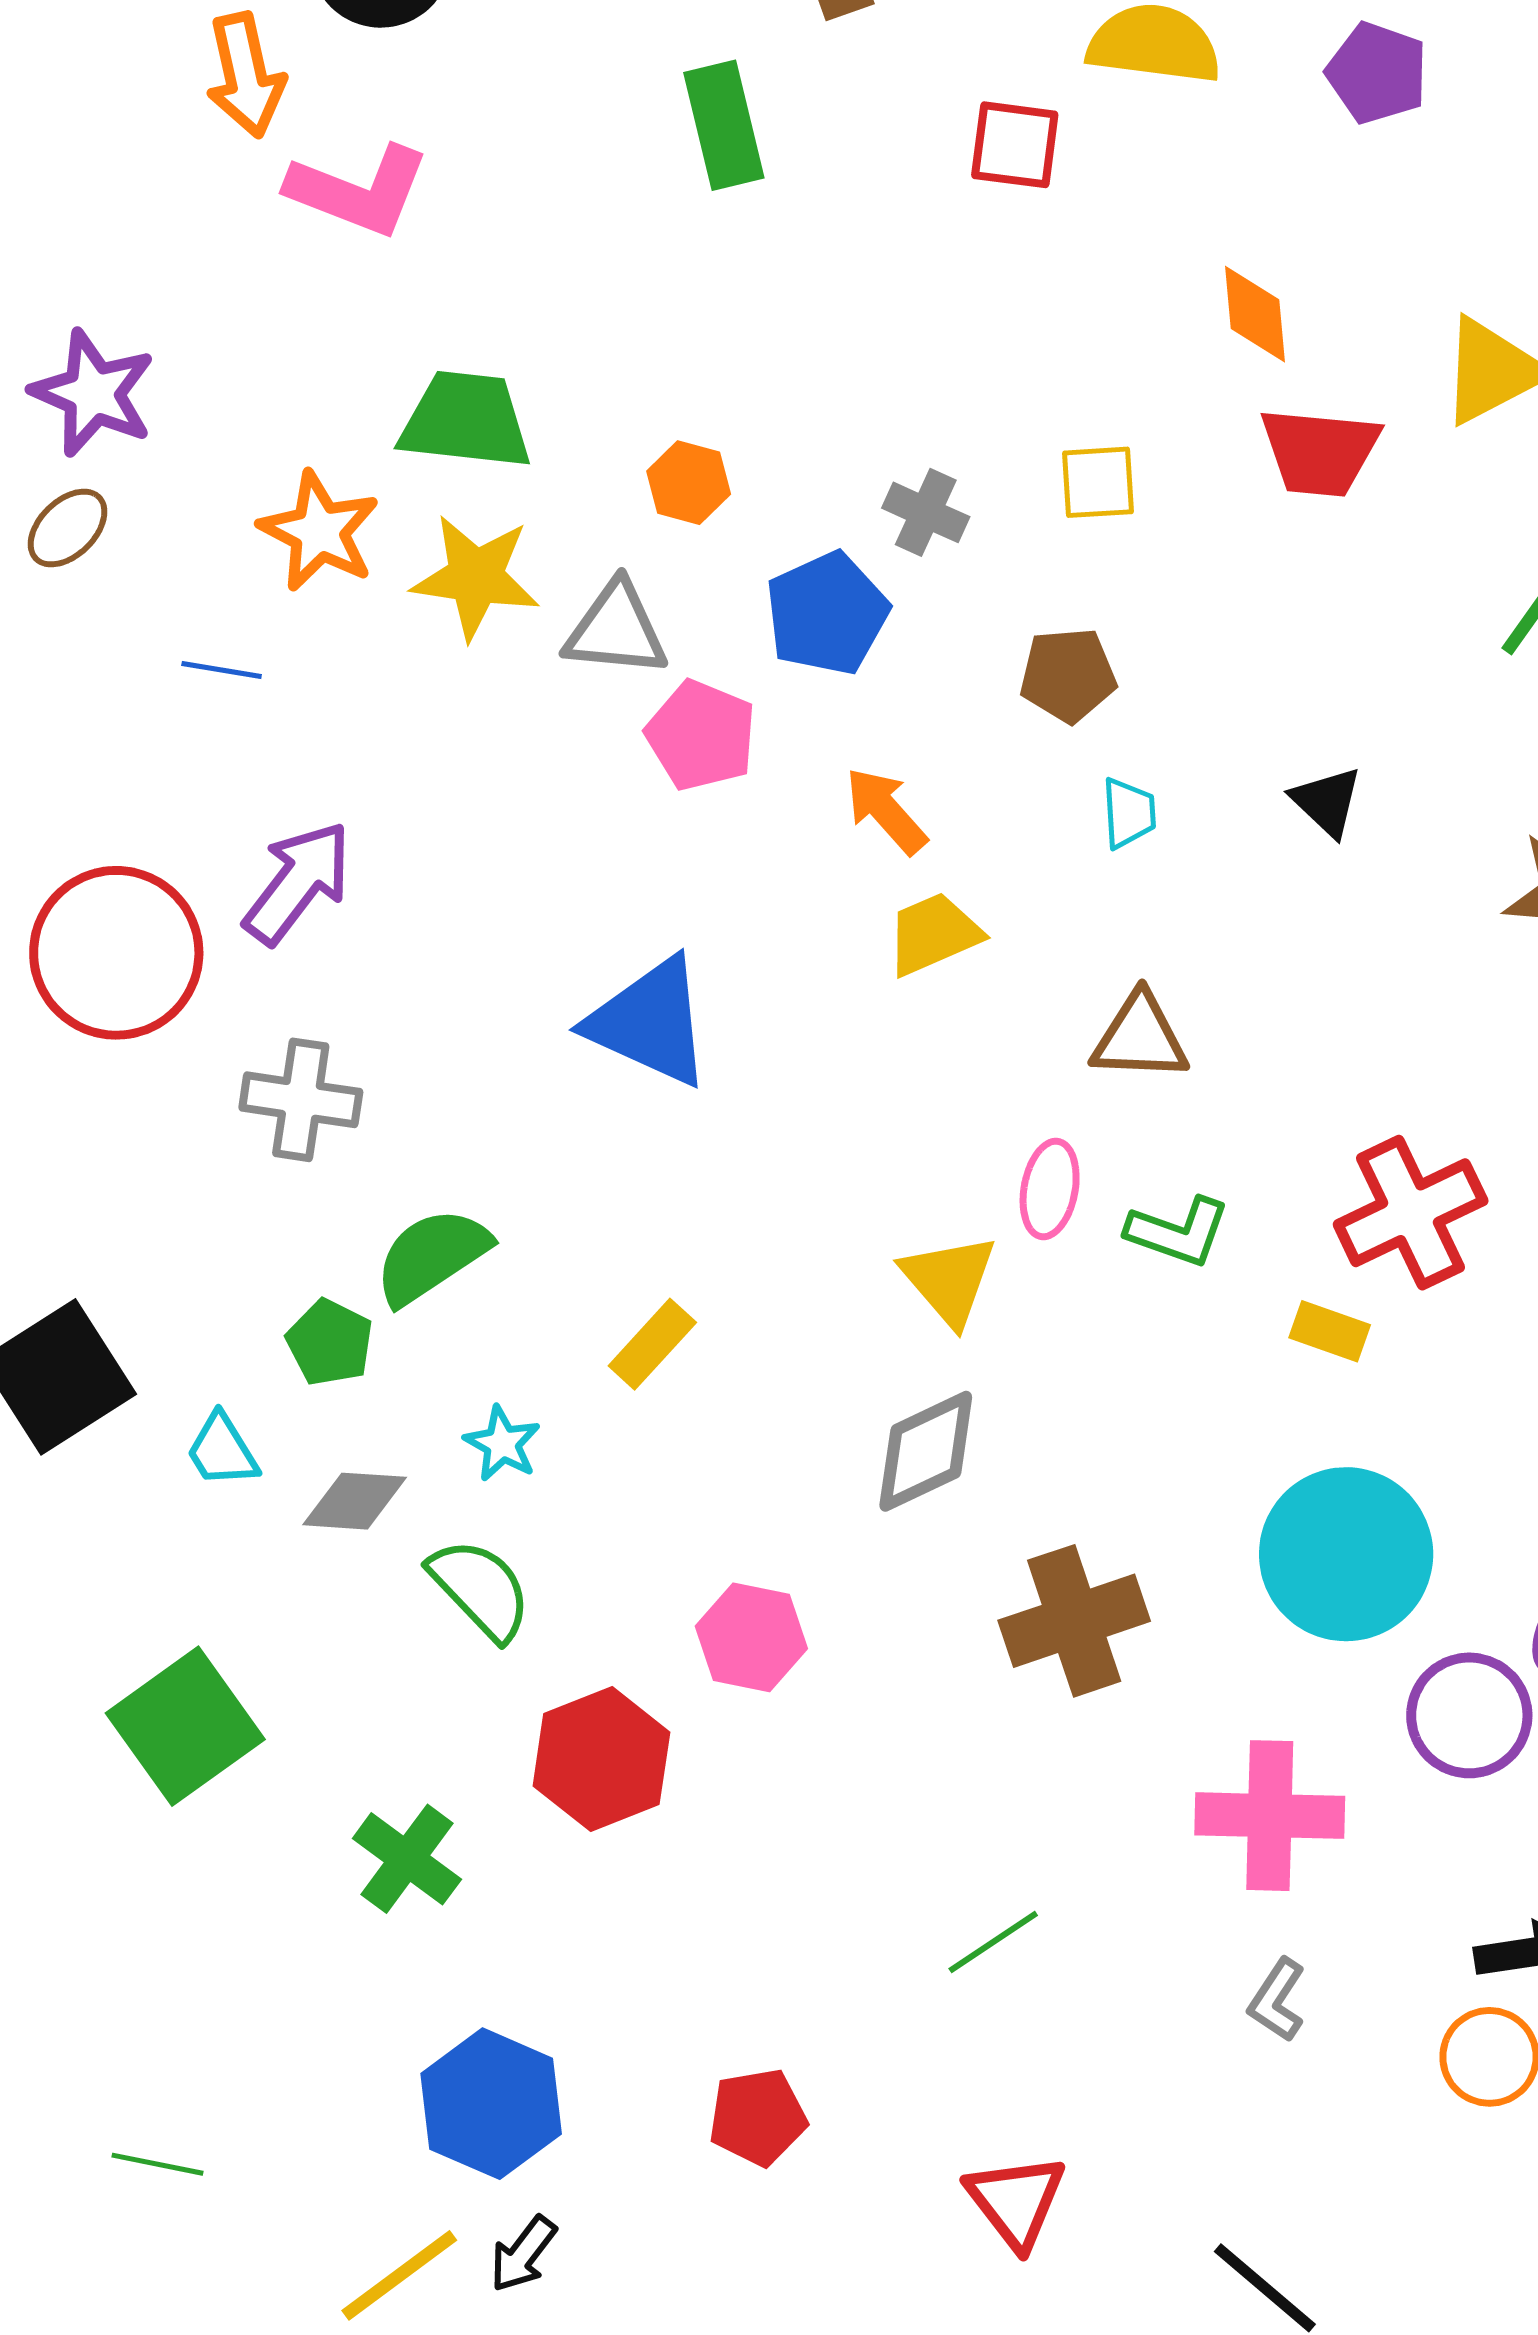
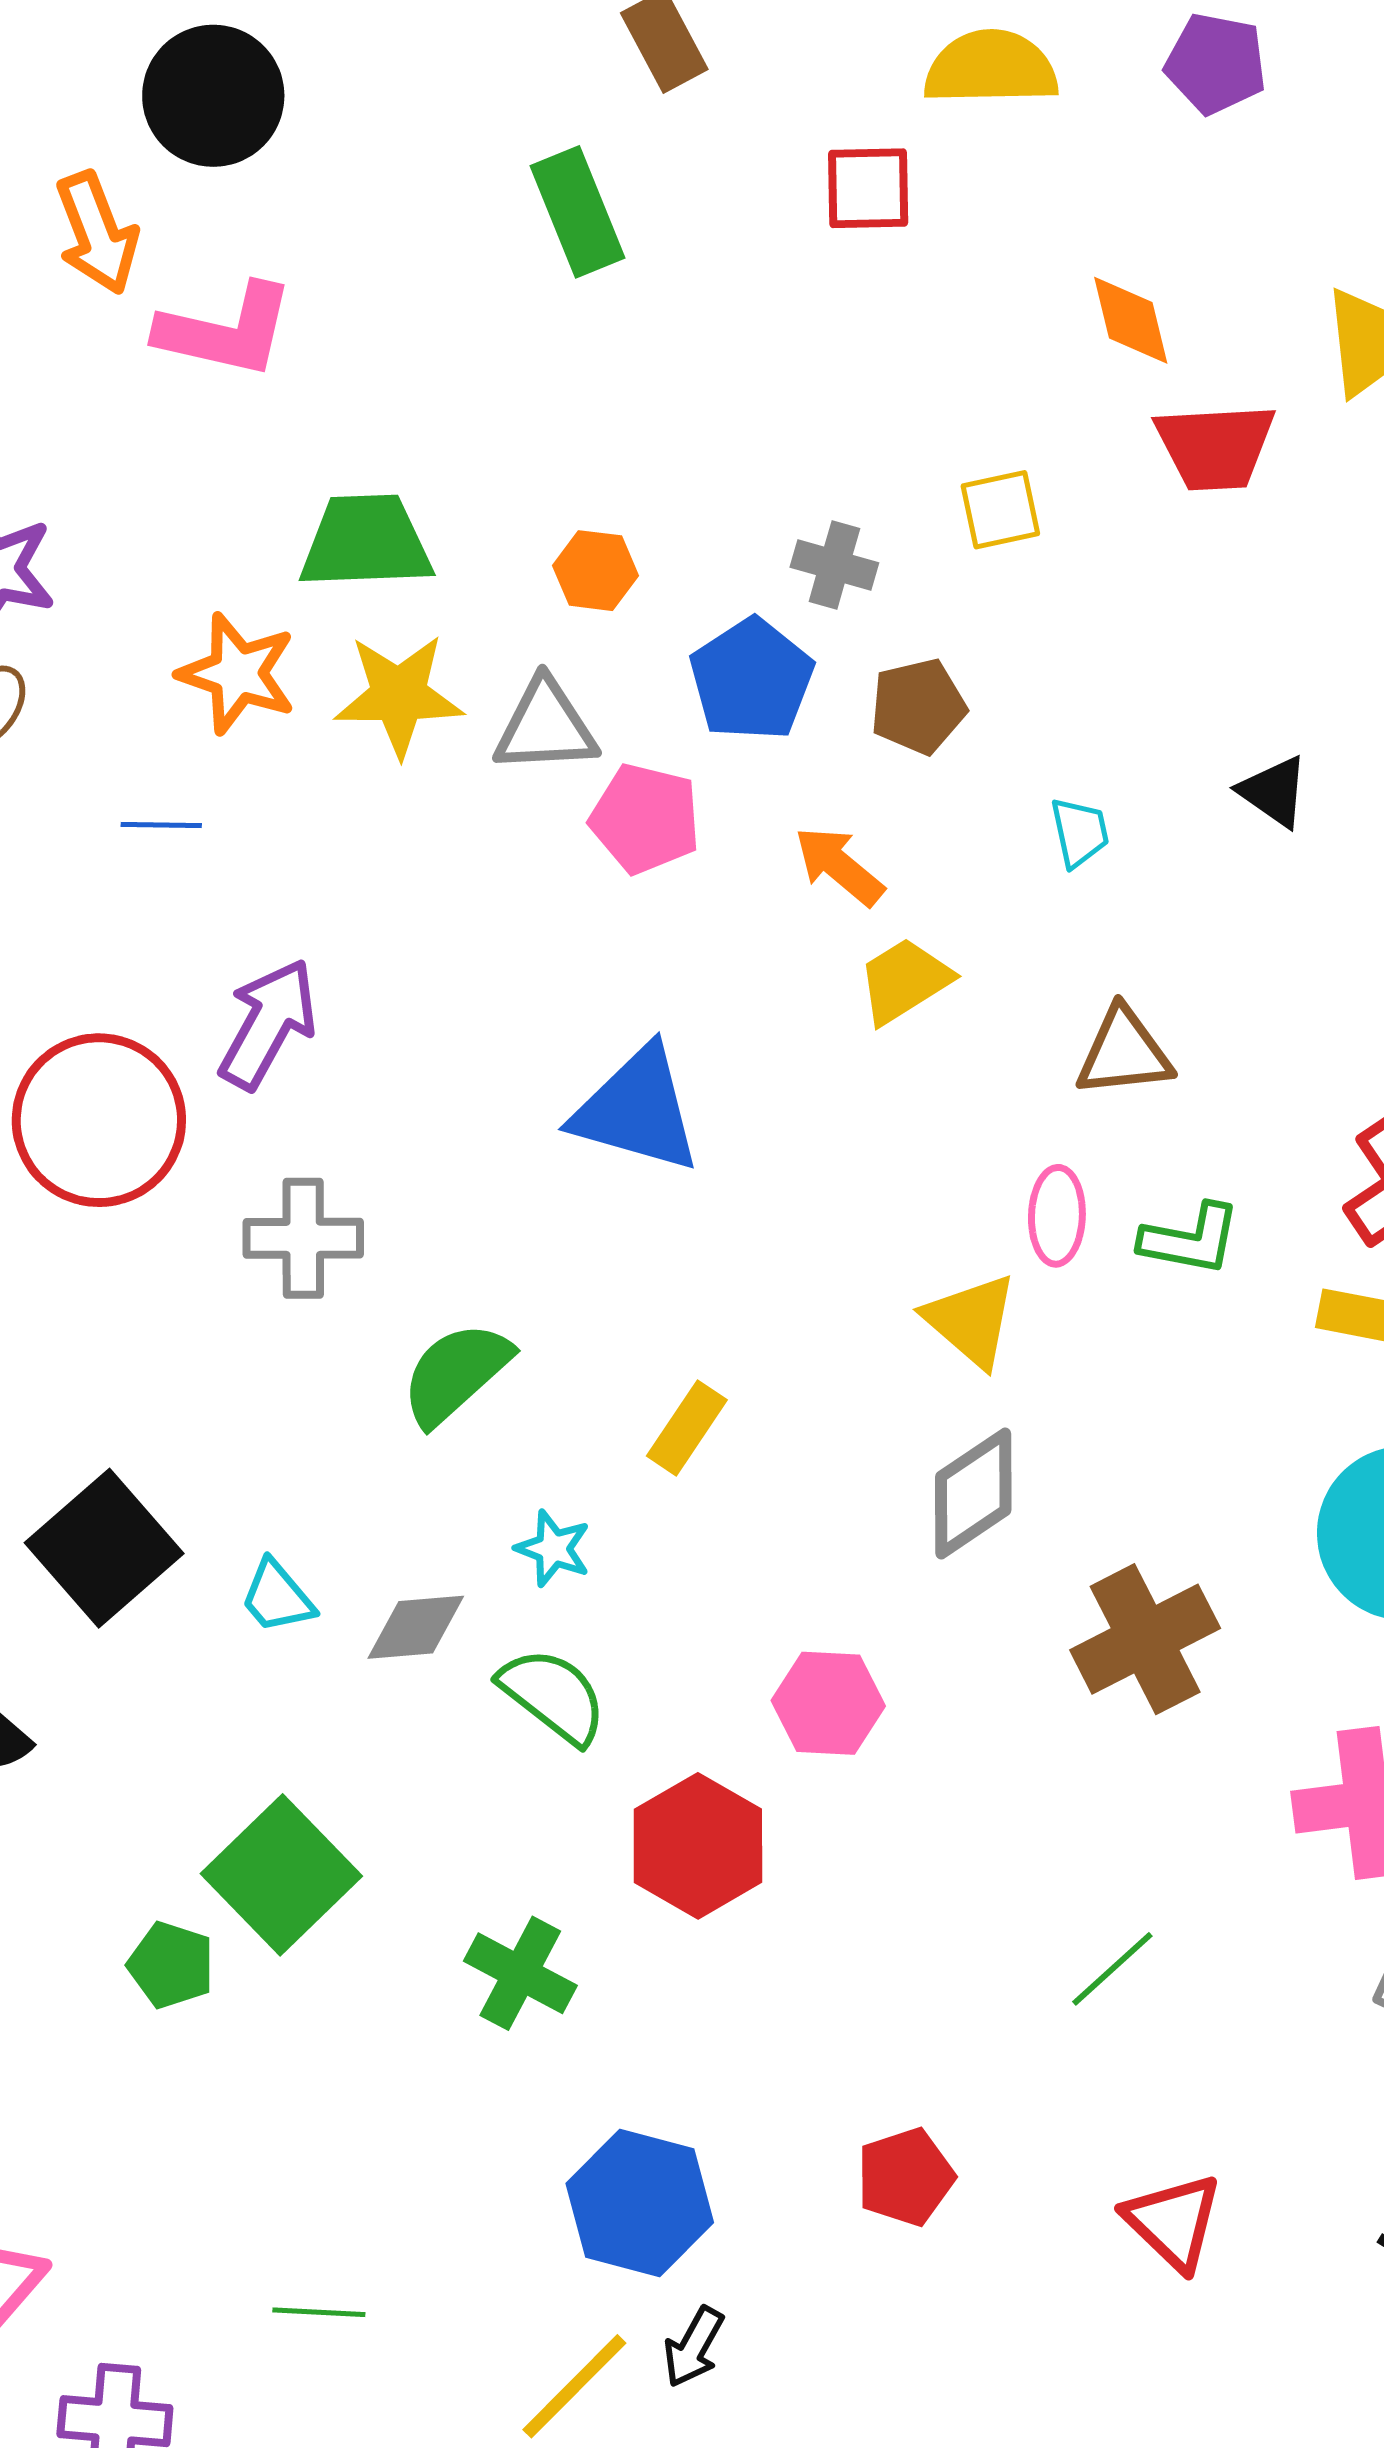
brown pentagon: (1068, 675) -> (918, 706), moved
green pentagon: (330, 1343) -> (171, 1965), moved

